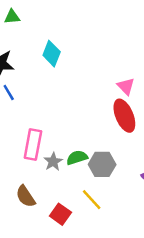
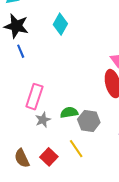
gray star: (53, 162) -> (43, 120), moved
brown semicircle: (26, 196) -> (22, 158), moved

